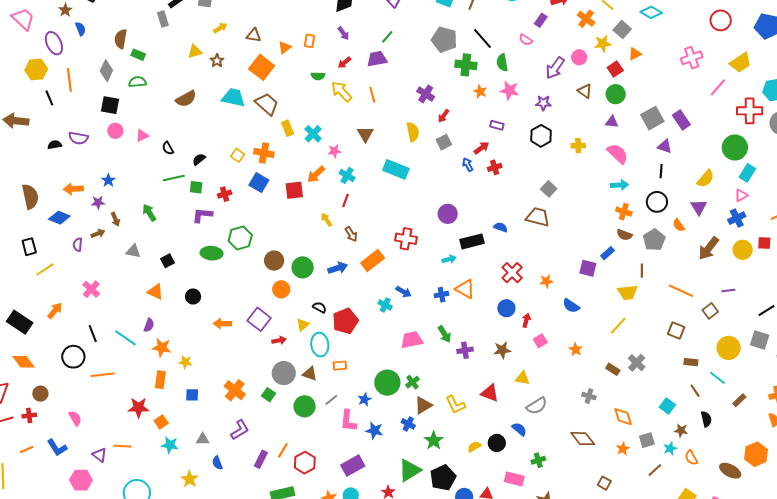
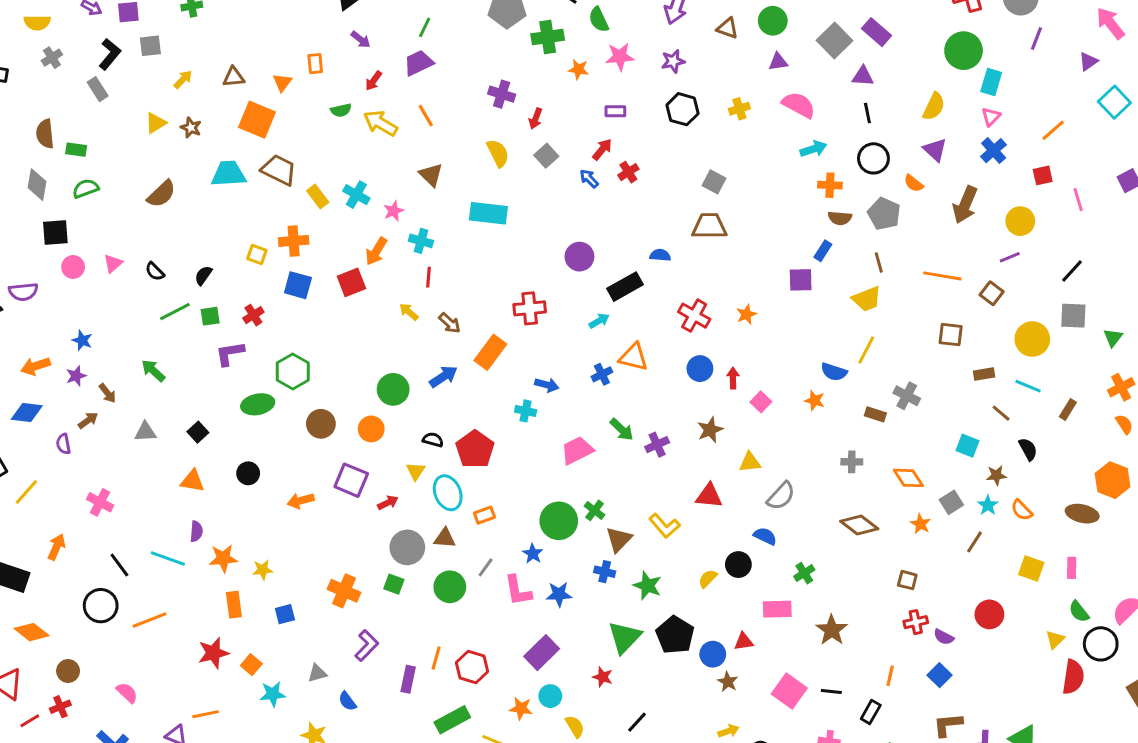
yellow circle: (743, 250) -> (1020, 221), moved
brown circle: (274, 261) -> (321, 424), moved
blue semicircle: (571, 306) -> (834, 372), moved

